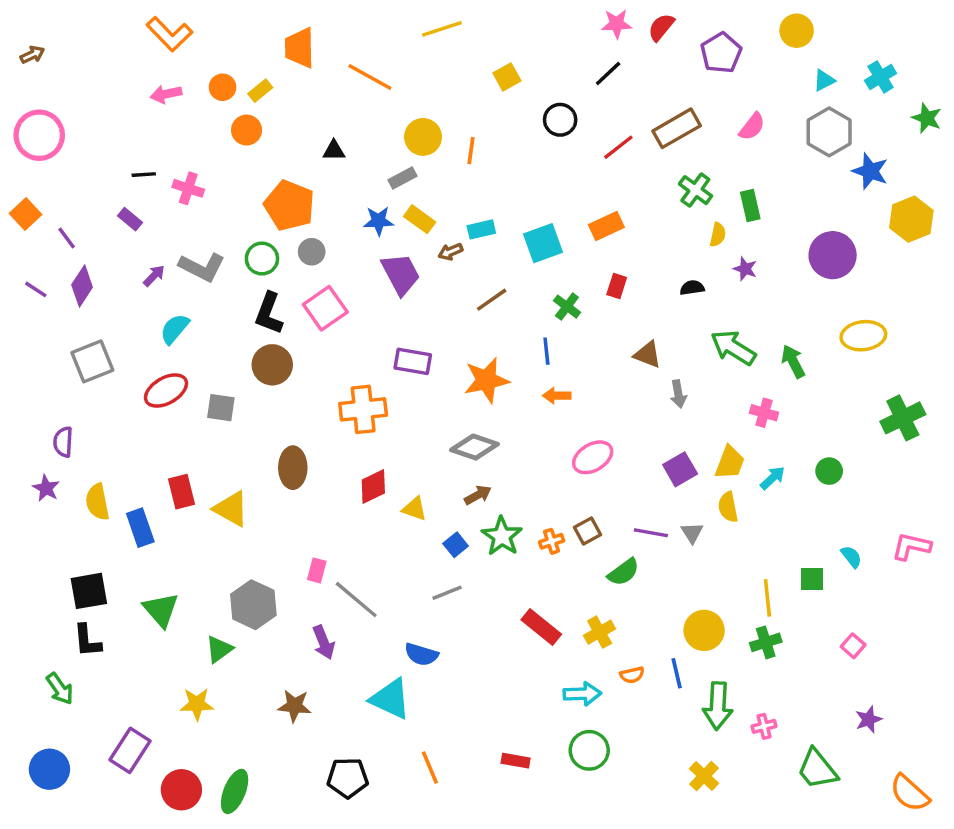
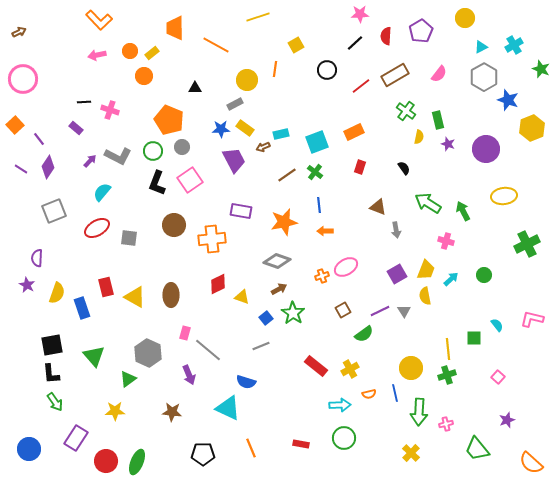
red semicircle: (661, 27) -> (386, 36), moved, turned -36
orange line: (471, 151) -> (275, 69), moved
purple star: (745, 269) -> (448, 144), moved
black semicircle: (692, 288) -> (404, 168), turned 64
green cross: (567, 307) -> (315, 172), moved
brown circle: (272, 365) -> (174, 225), moved
brown ellipse: (293, 468) -> (171, 295), moved
yellow semicircle: (97, 502) -> (57, 293), turned -150
purple line: (651, 533) -> (380, 311), turned -36
orange cross: (552, 541) -> (322, 276), moved
green arrow: (60, 689) -> (55, 402), moved

